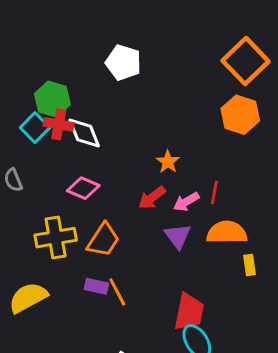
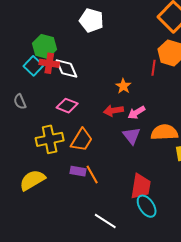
red line: (214, 192) -> (154, 68), moved
red arrow: (152, 198) -> (113, 111), turned 30

